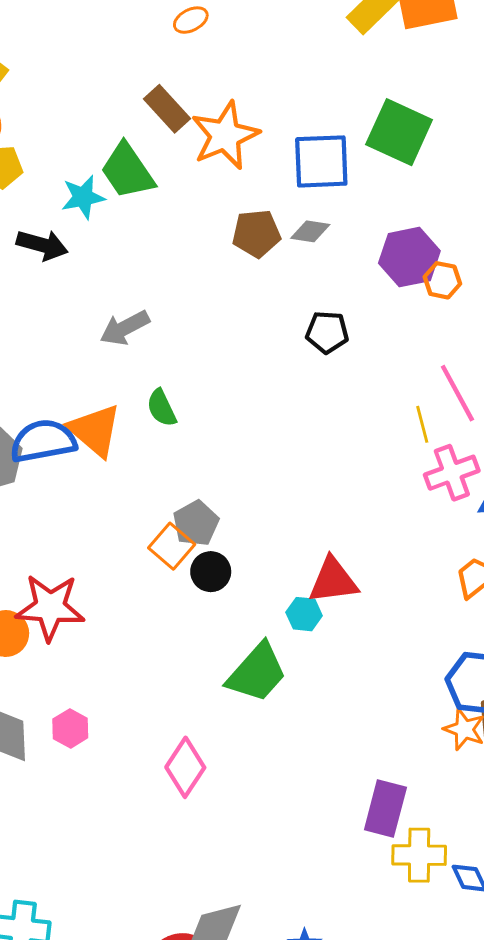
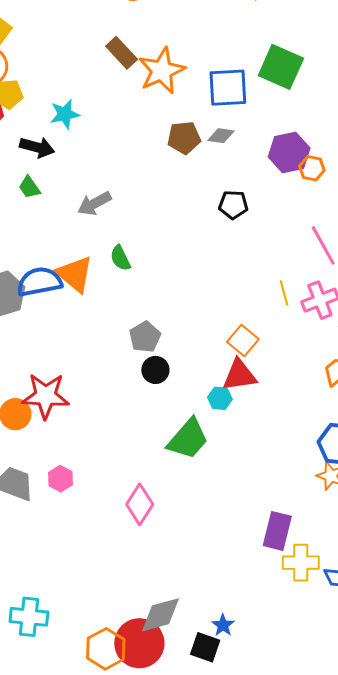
green trapezoid: (127, 171) -> (29, 187), moved, size x0.6
yellow line: (422, 424) -> (284, 293), moved
orange square: (172, 546) -> (243, 341), moved

